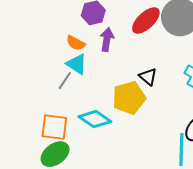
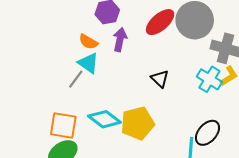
yellow pentagon: (129, 98) -> (137, 123), moved

